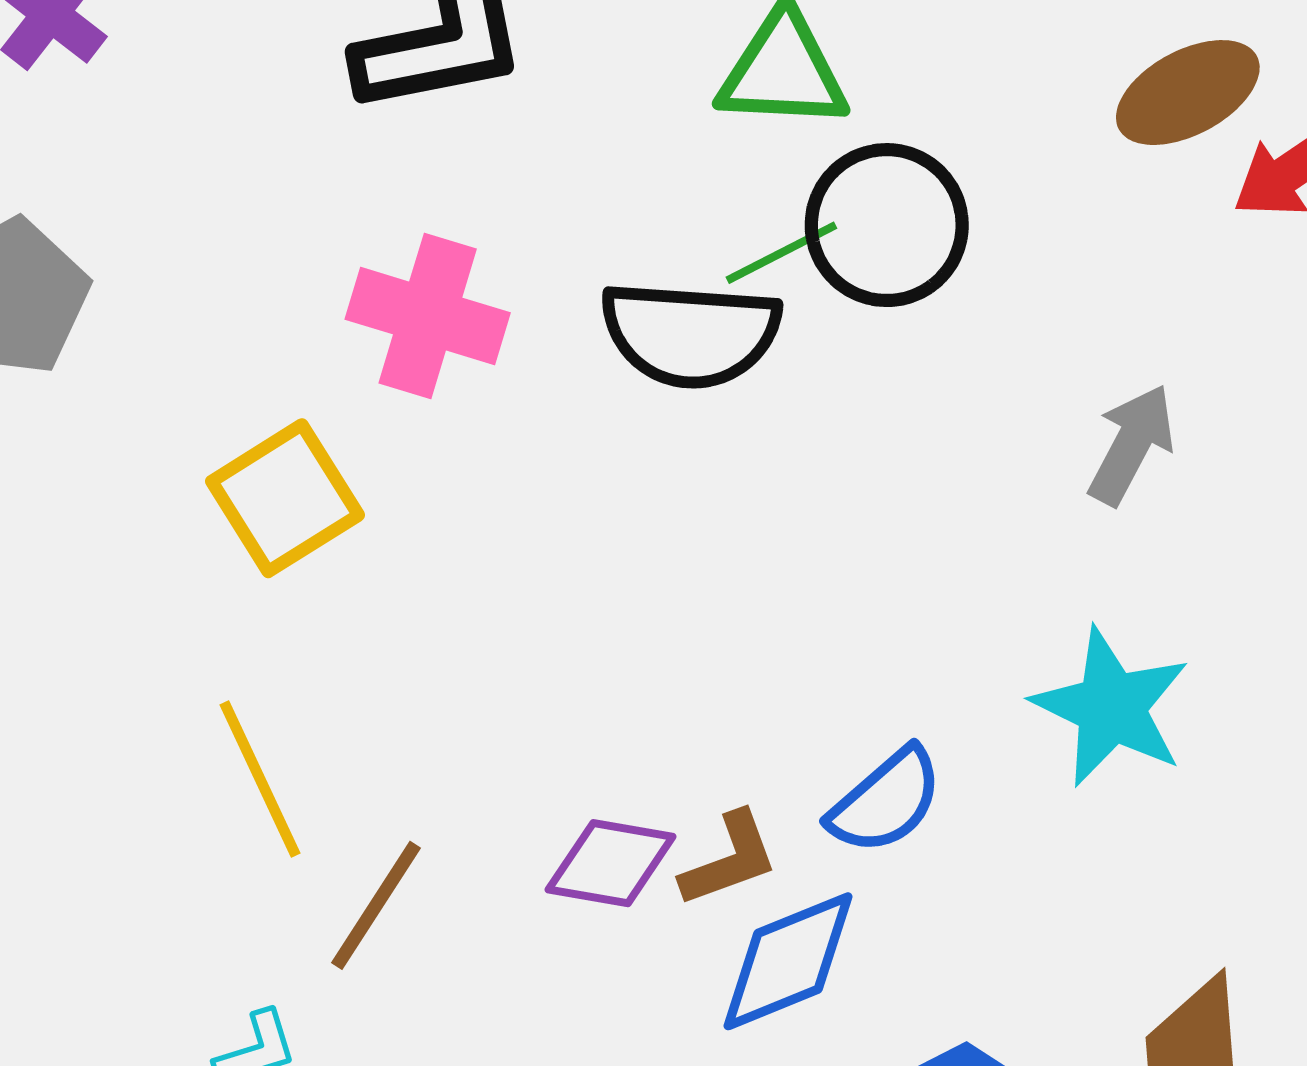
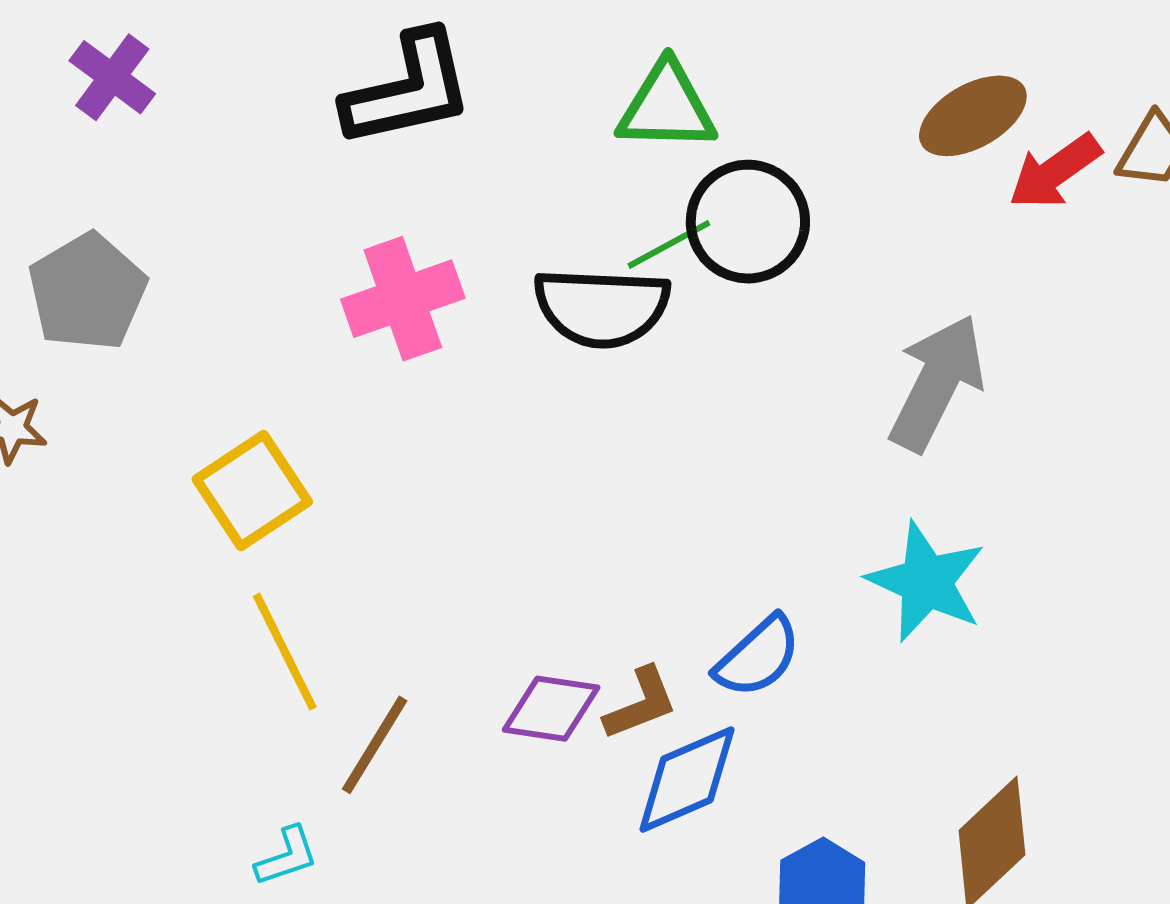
pink cross: (428, 316) -> (403, 299), turned -35
gray arrow: (1131, 445) -> (937, 383), size x1.5
yellow square: (285, 498) -> (252, 491), moved

